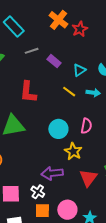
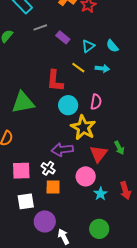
red L-shape: (28, 92) -> (55, 81), moved
yellow star: (73, 151) -> (83, 127), size x1.4
pink circle: (67, 210) -> (86, 176), moved

